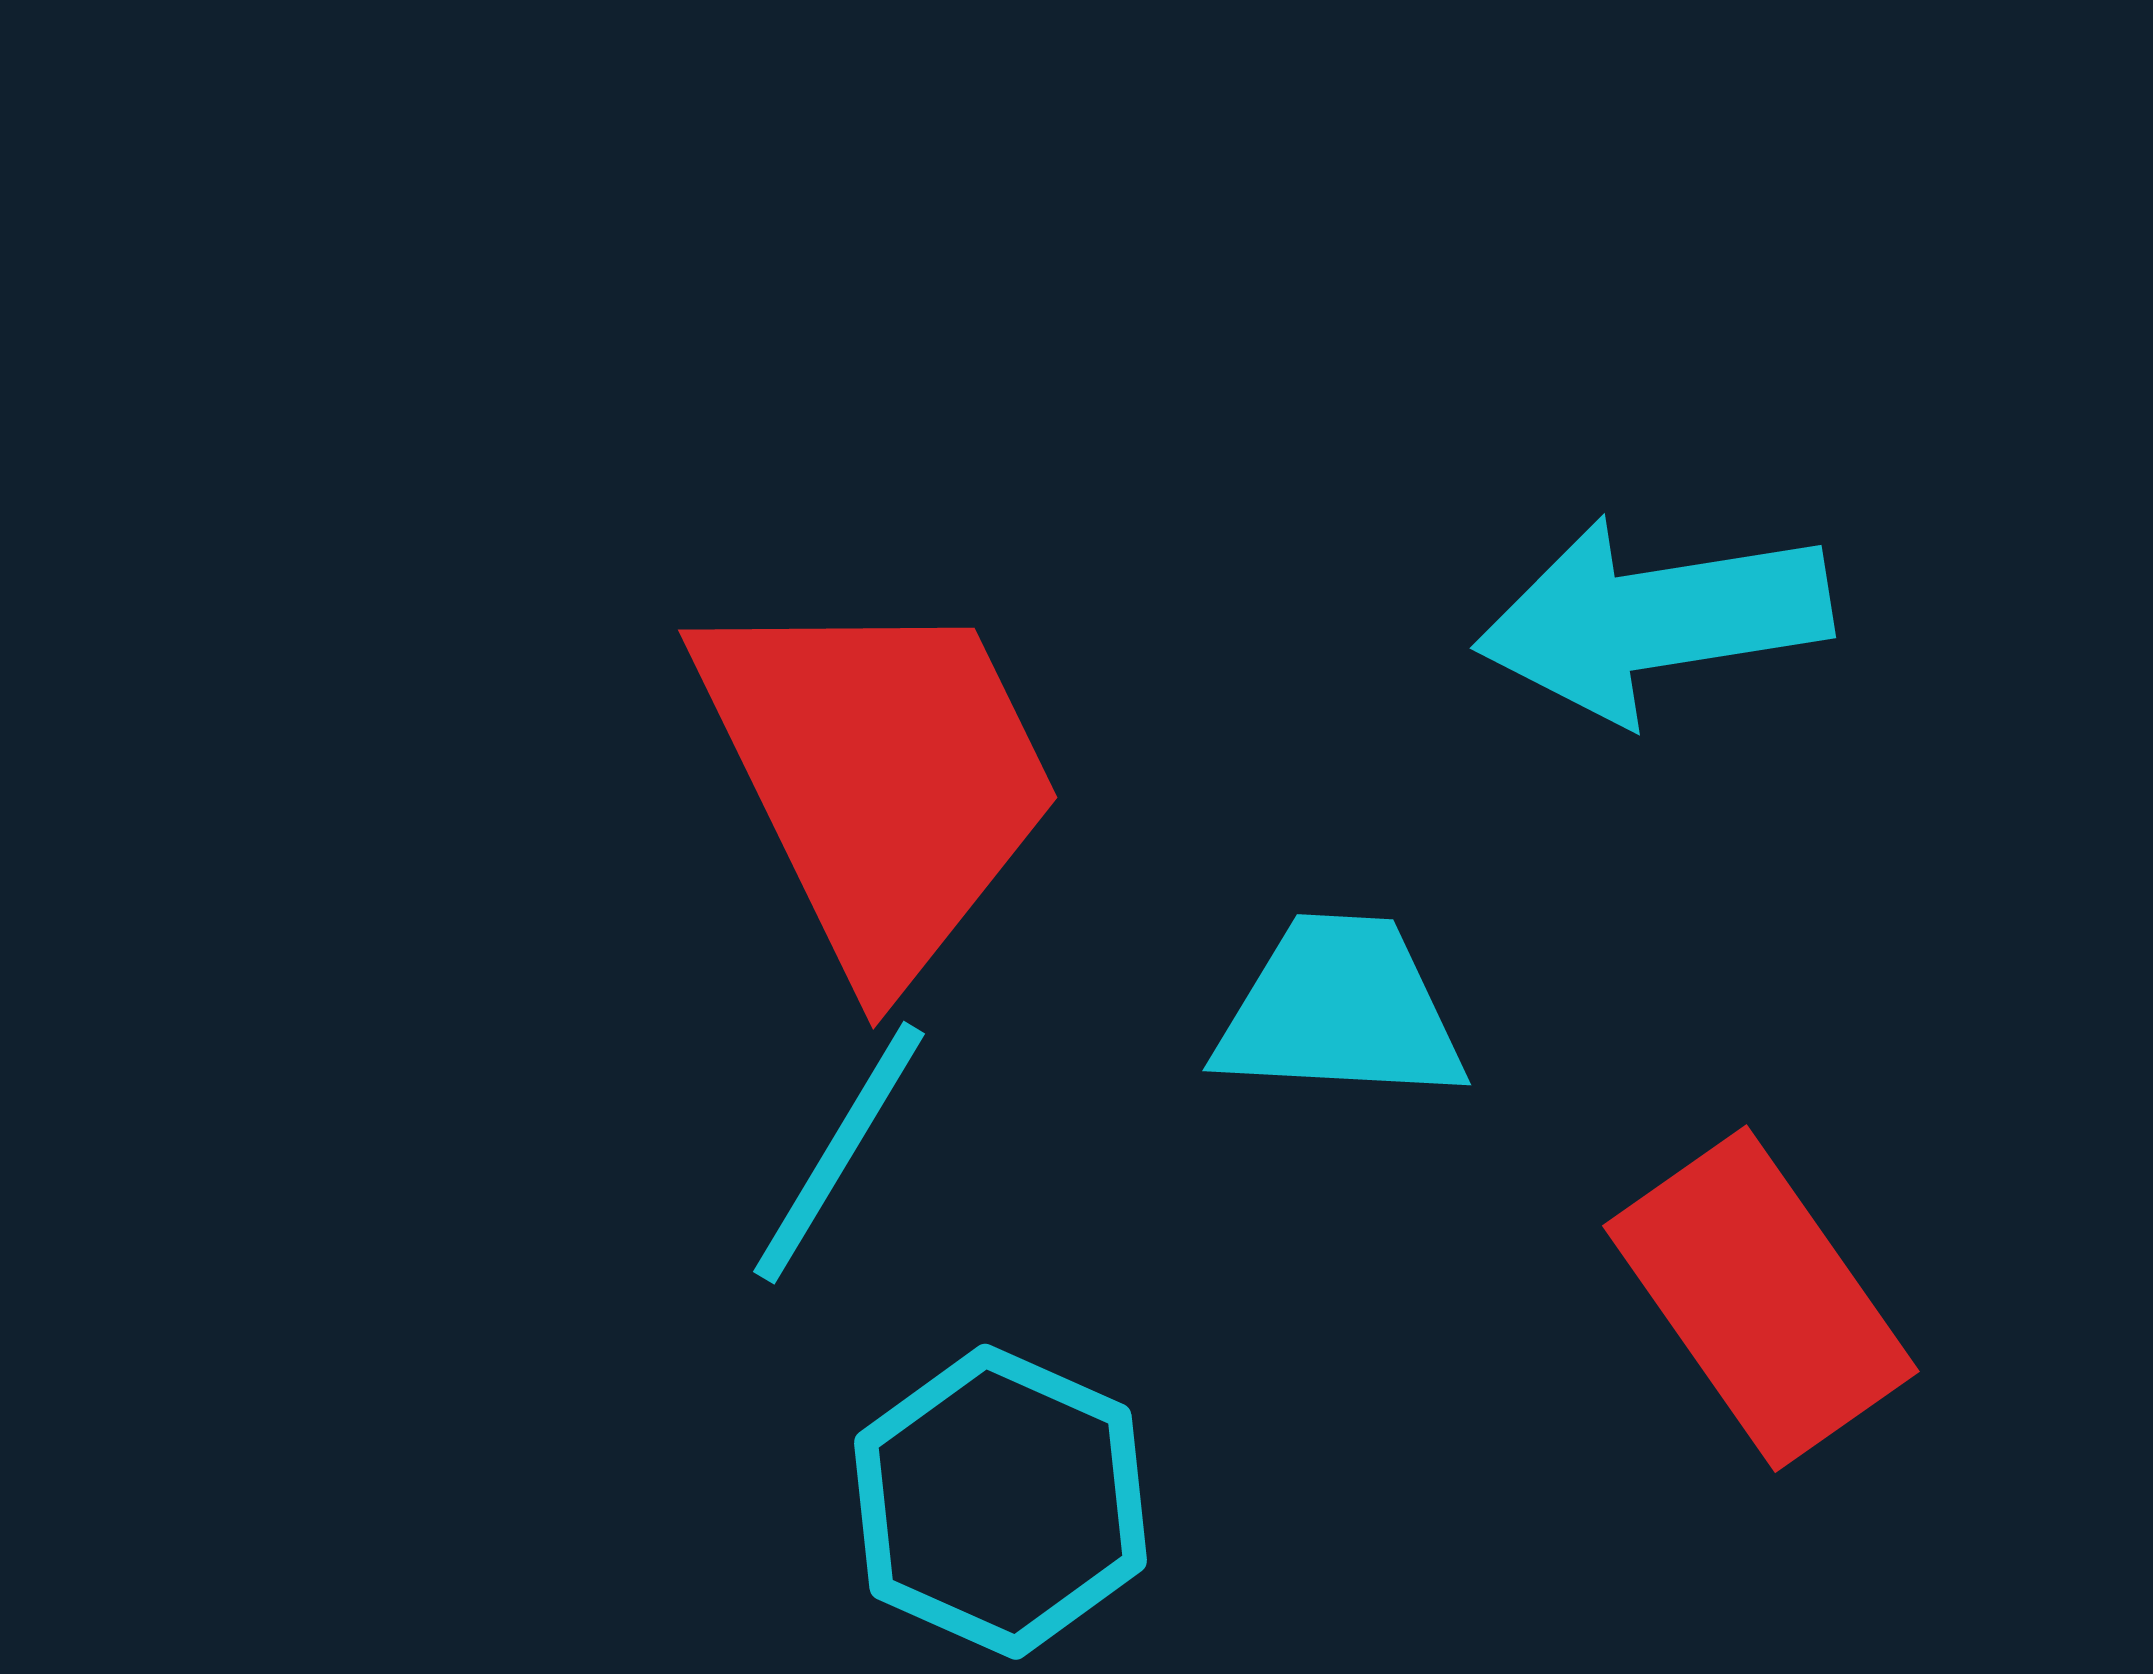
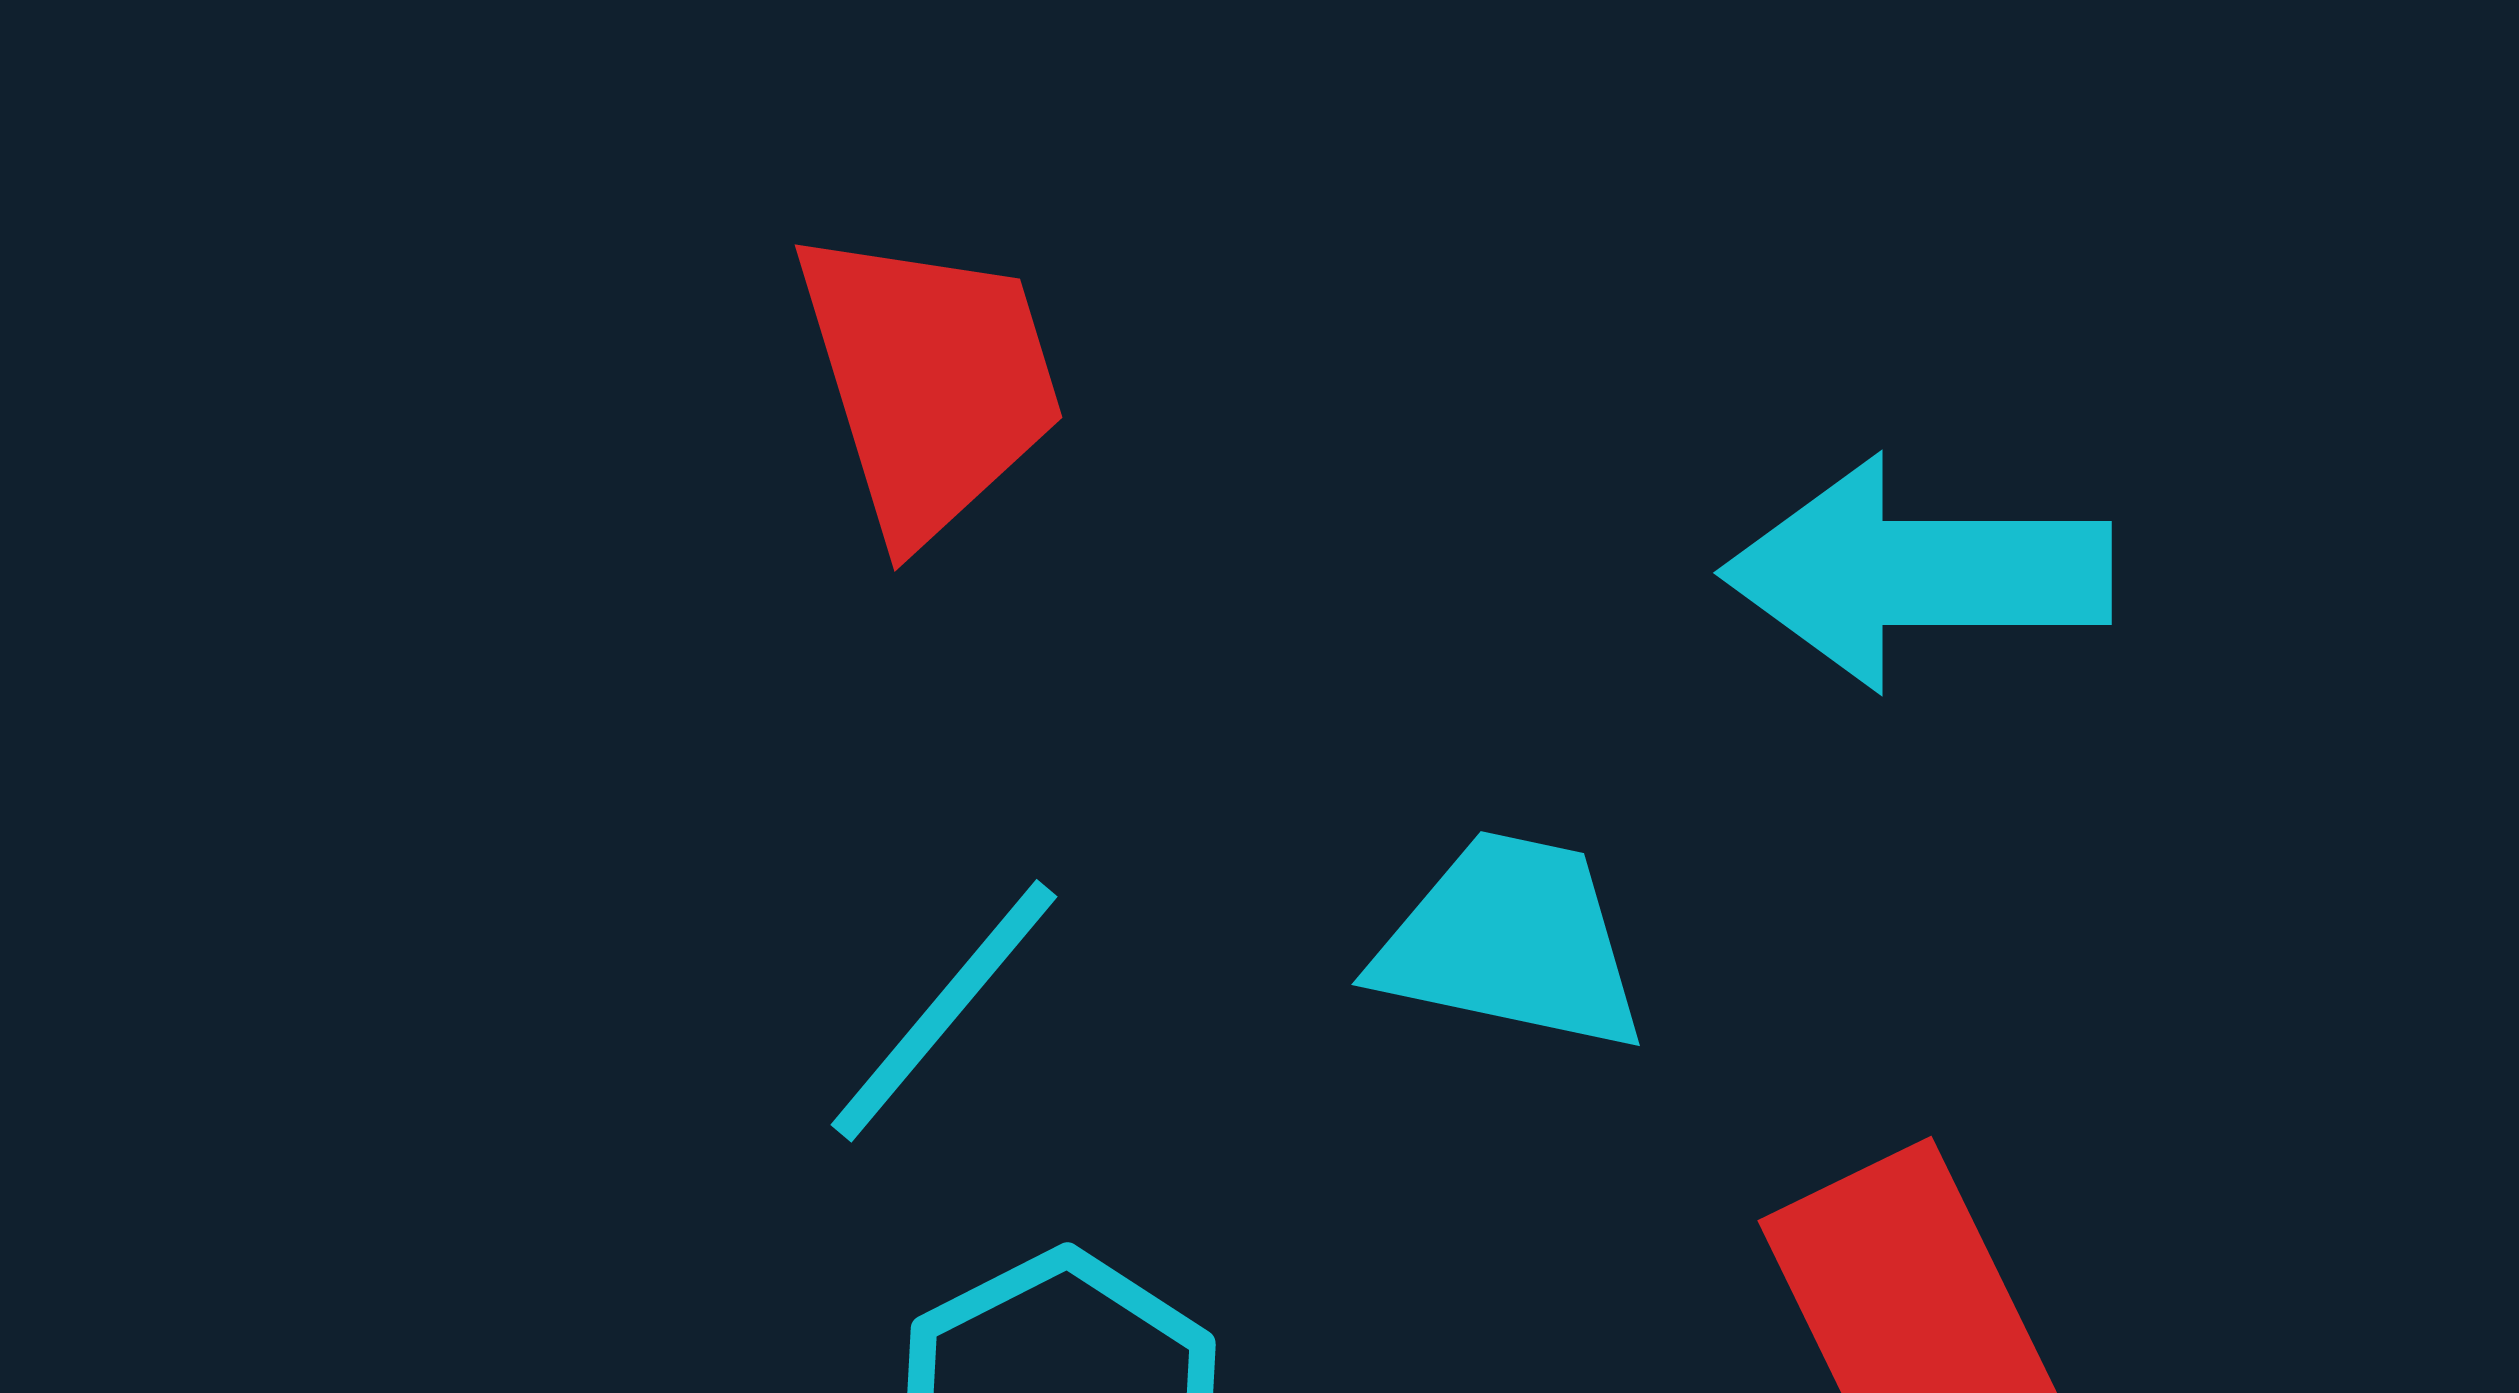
red trapezoid: (879, 779) -> (930, 382), moved, size x0.7

